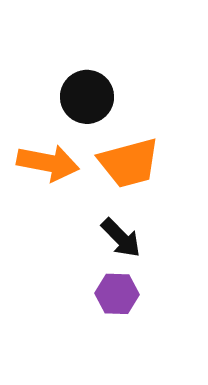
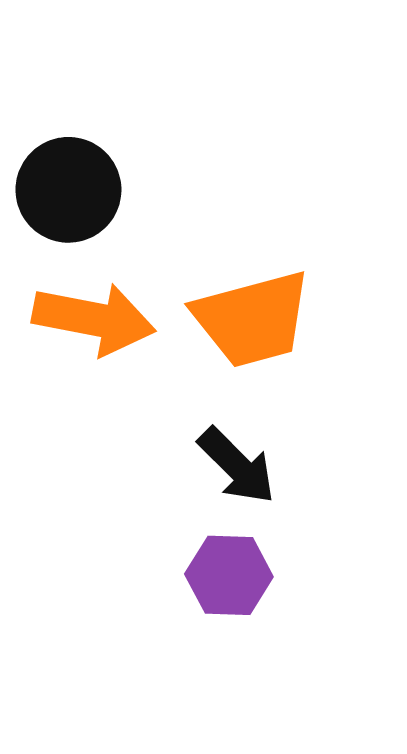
black circle: (87, 97) -> (68, 190), moved

